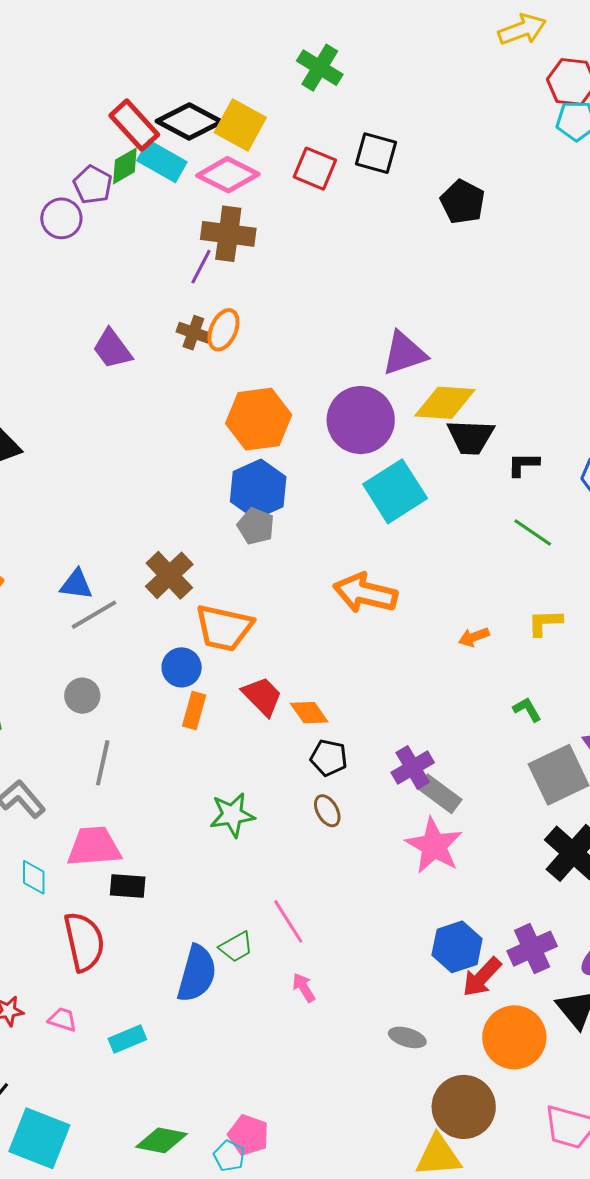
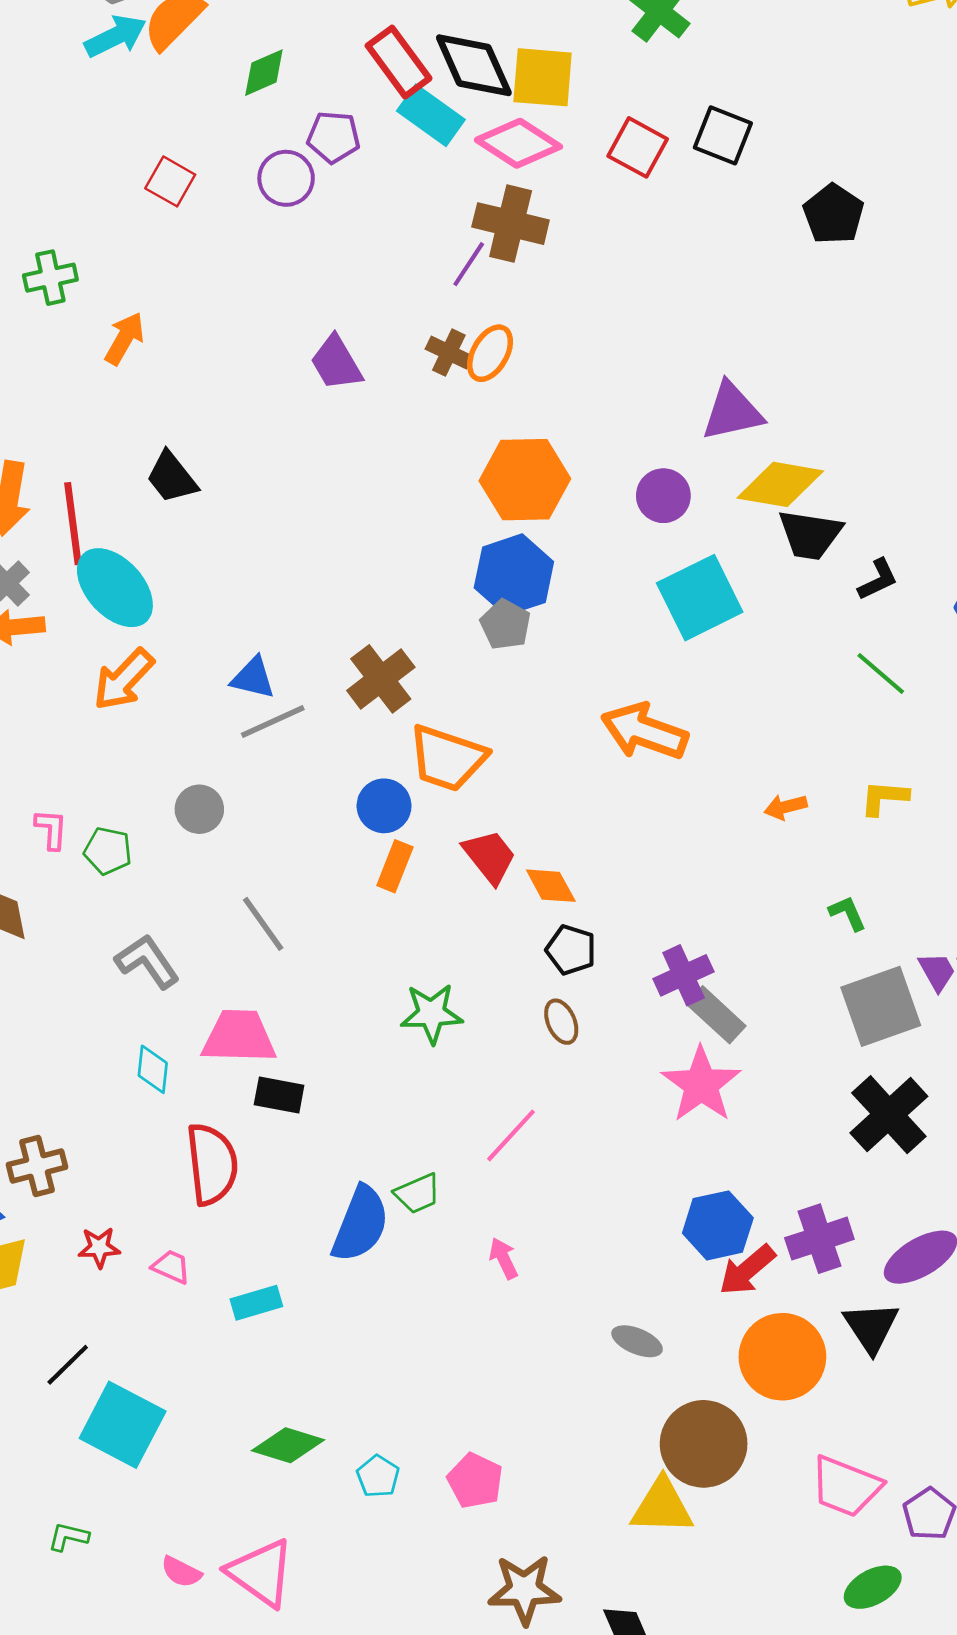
black diamond: (189, 122) -> (474, 65), turned 32
yellow square: (240, 125) -> (543, 77), turned -30
green diamond: (125, 166) -> (264, 73), moved
purple pentagon: (93, 185) -> (333, 137), turned -30
purple circle: (361, 420) -> (663, 496), size x0.6
black L-shape: (523, 464) -> (878, 580), turned 148
gray circle: (82, 696) -> (199, 809), moved
gray line: (103, 763) -> (263, 924), turned -54
pink line: (288, 921) -> (511, 1135), moved, turned 69
pink pentagon: (248, 1135) -> (475, 1481), moved

